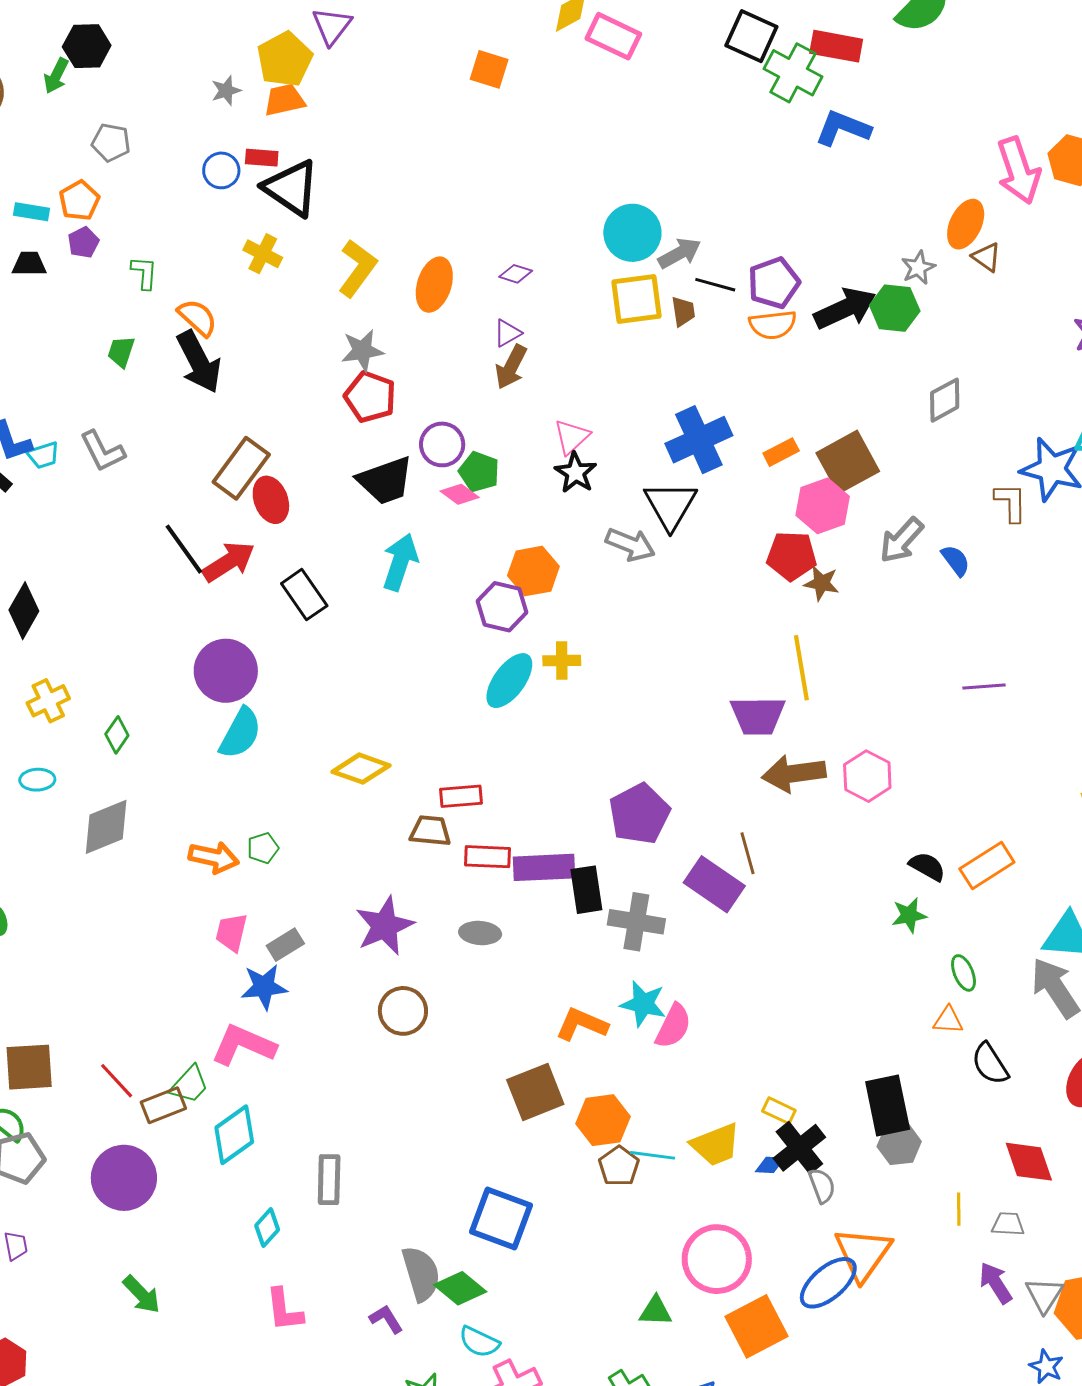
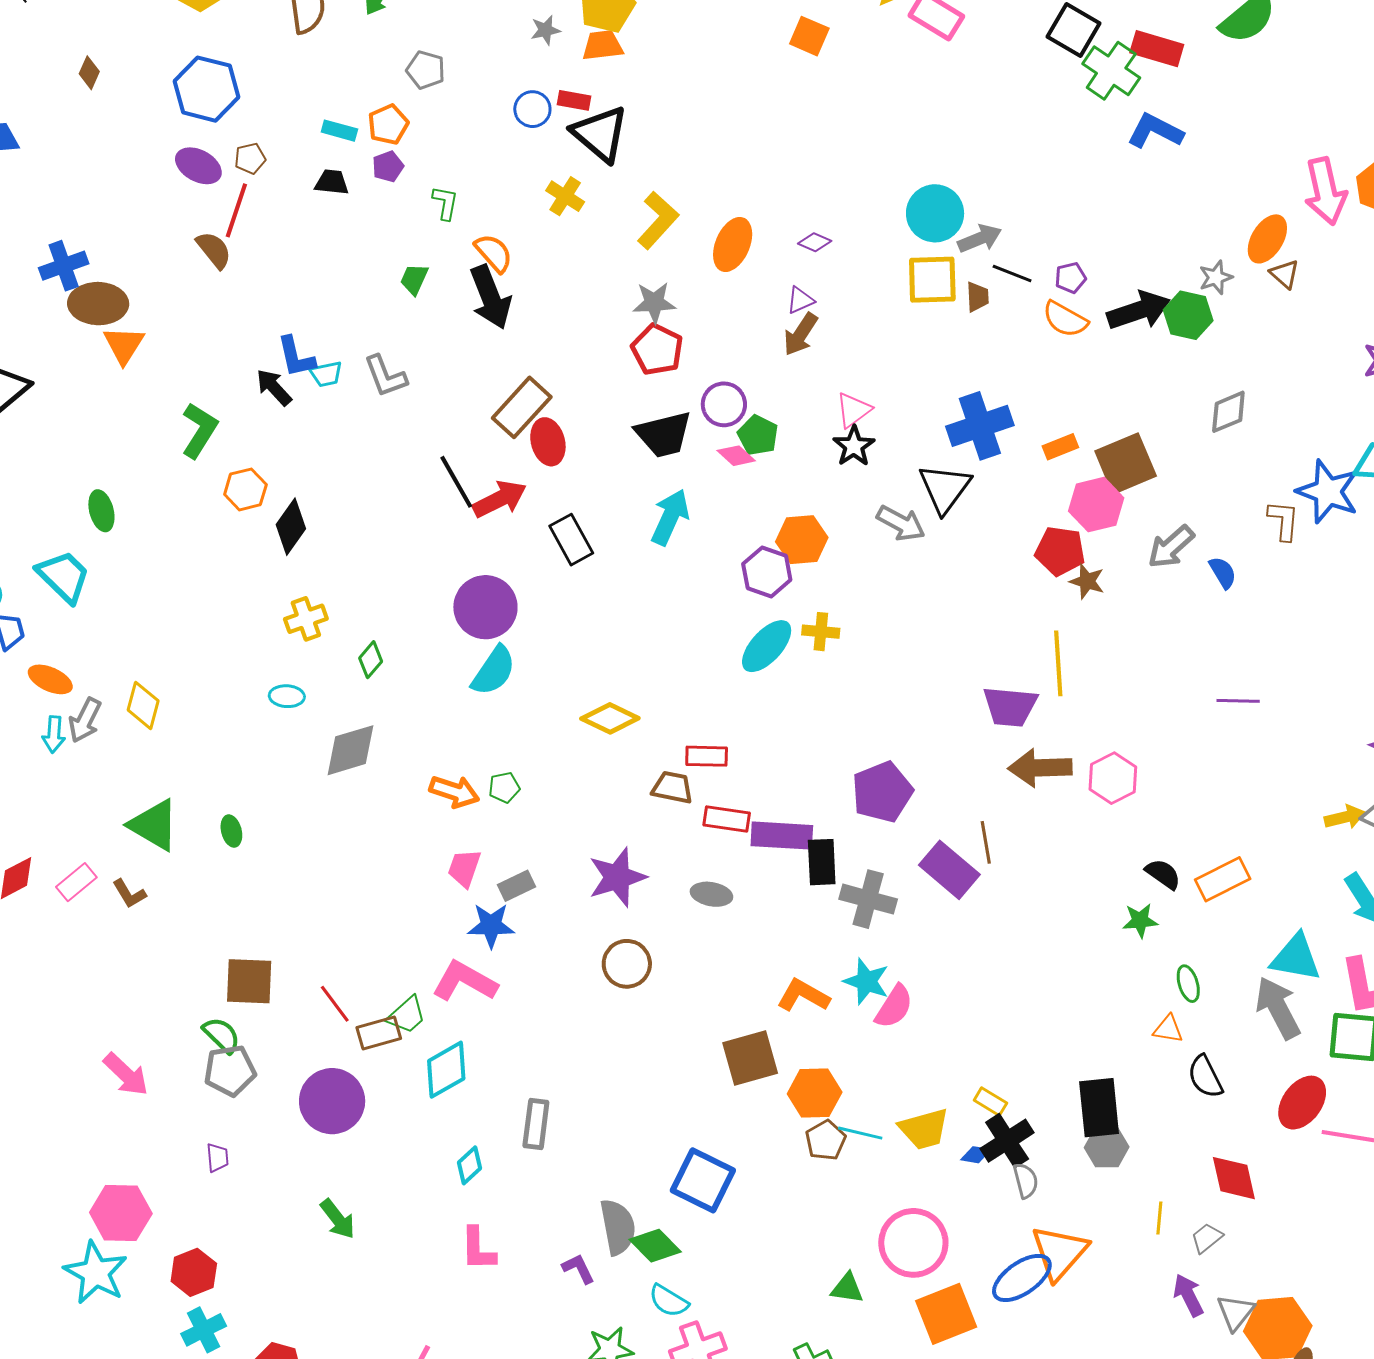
purple pentagon: (774, 283) -> (1070, 278), size x0.6
orange semicircle: (773, 325) -> (1065, 319), turned 30
gray trapezoid: (1008, 1224) -> (1207, 1238), turned -48

